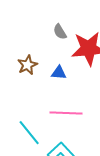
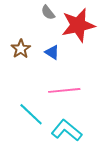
blue triangle: (59, 73) -> (52, 52), turned 35

